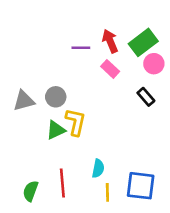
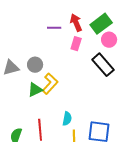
pink rectangle: (110, 69) -> (76, 44), turned 64
black rectangle: (146, 97) -> (103, 65), size x1.6
yellow L-shape: (76, 122) -> (50, 84), turned 30

